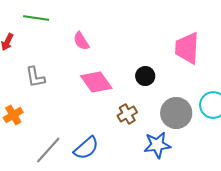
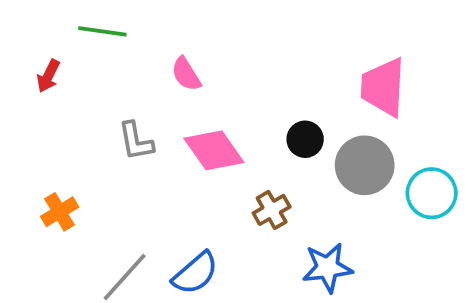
gray L-shape: (35, 77) -> (136, 141), moved
gray circle: (176, 113) -> (365, 165), moved

